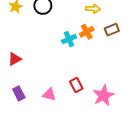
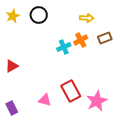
red rectangle: (76, 85) -> (71, 91), size x1.5
purple rectangle: (19, 93) -> (12, 108), moved

